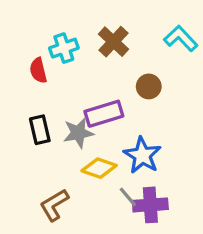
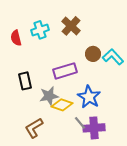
cyan L-shape: (181, 38) -> (113, 57), moved
red semicircle: (38, 70) -> (16, 38), moved
gray star: (78, 133) -> (49, 96), moved

